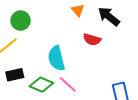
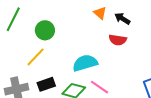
black arrow: (109, 16) -> (122, 19), moved, size x0.7
cyan semicircle: (56, 58) -> (85, 63), turned 95

